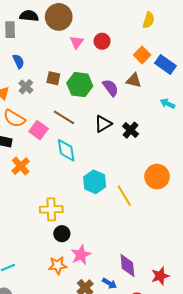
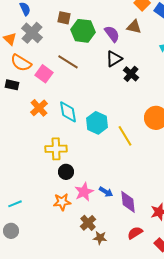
brown square: (53, 78) -> (64, 18), moved
gray cross: (26, 87) -> (32, 33), size x1.5
black triangle: (103, 124) -> (114, 59), moved
cyan diamond: (66, 150) -> (68, 112), moved
orange cross: (21, 166) -> (39, 108), moved
blue arrow: (109, 283) -> (106, 192), moved

